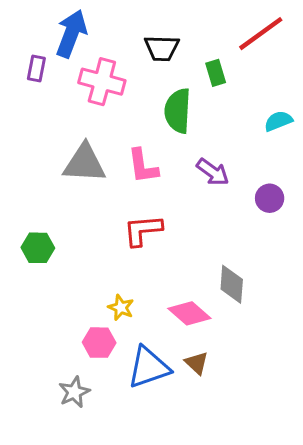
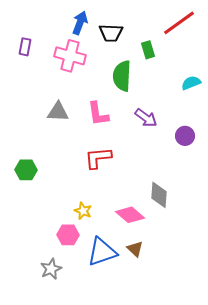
blue arrow: (71, 34) -> (80, 23), moved, size x0.7
gray triangle: (84, 163) -> (58, 112), size x0.7

